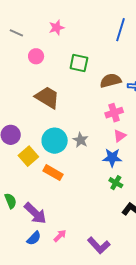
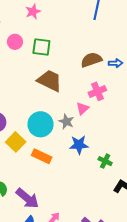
green square: (79, 63) -> (41, 47), moved
brown trapezoid: (47, 97) -> (50, 81), moved
pink triangle: (120, 136) -> (83, 108), moved
blue star: (112, 158) -> (79, 145), moved

